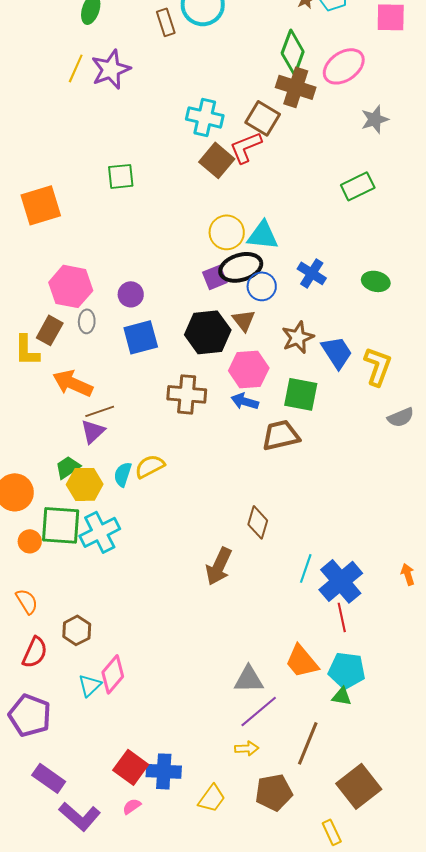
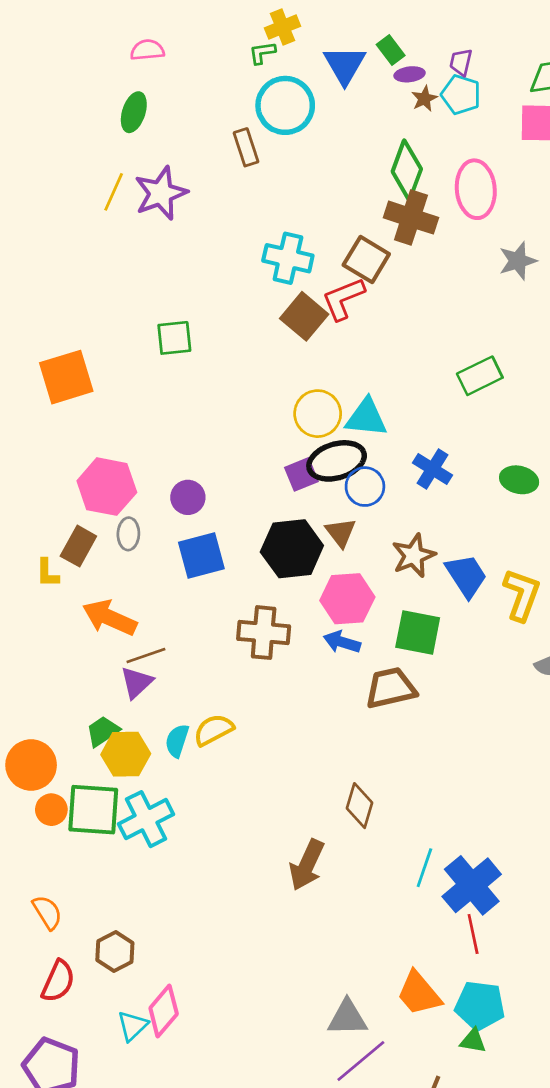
brown rectangle: (166, 22) -> (246, 147), moved
pink ellipse: (344, 66) -> (476, 189), turned -60
green rectangle: (358, 186) -> (480, 376), moved
yellow L-shape: (27, 350) -> (47, 573), size x0.7
orange circle: (30, 541) -> (51, 810), moved

